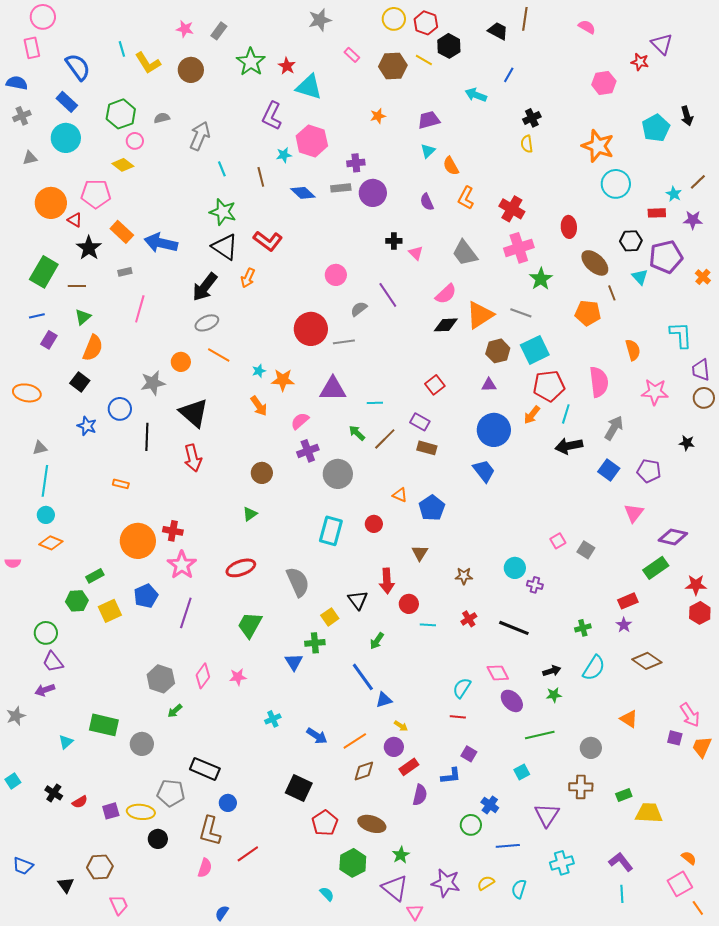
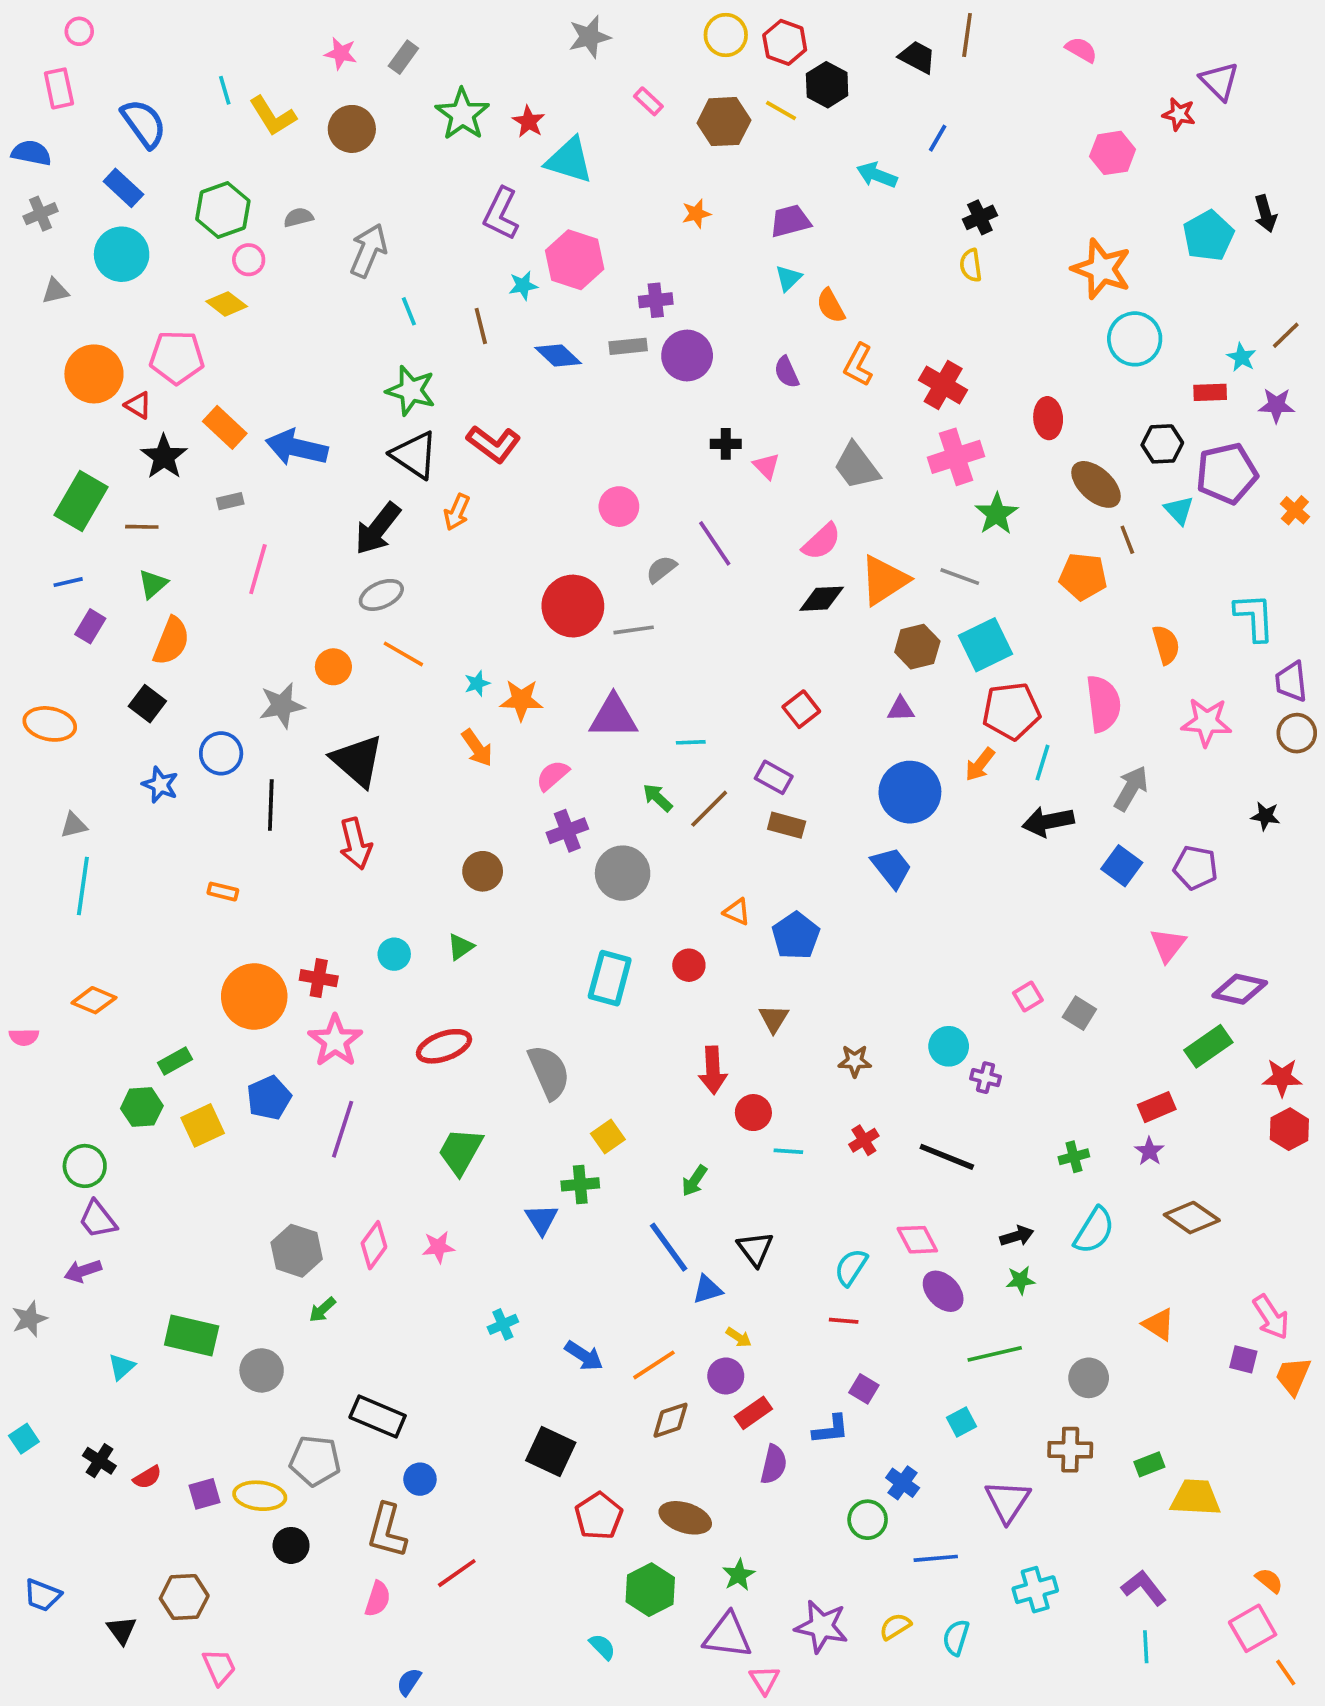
pink circle: (43, 17) -> (79, 31), size x0.6
cyan circle: (46, 515) -> (394, 954), moved
black triangle: (358, 600) -> (755, 1249), moved
purple triangle: (395, 888) -> (728, 1636), turned -32

